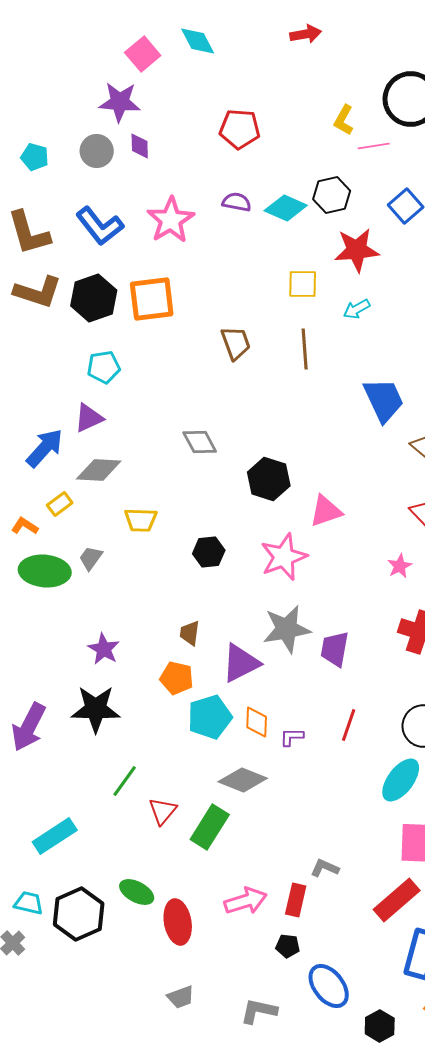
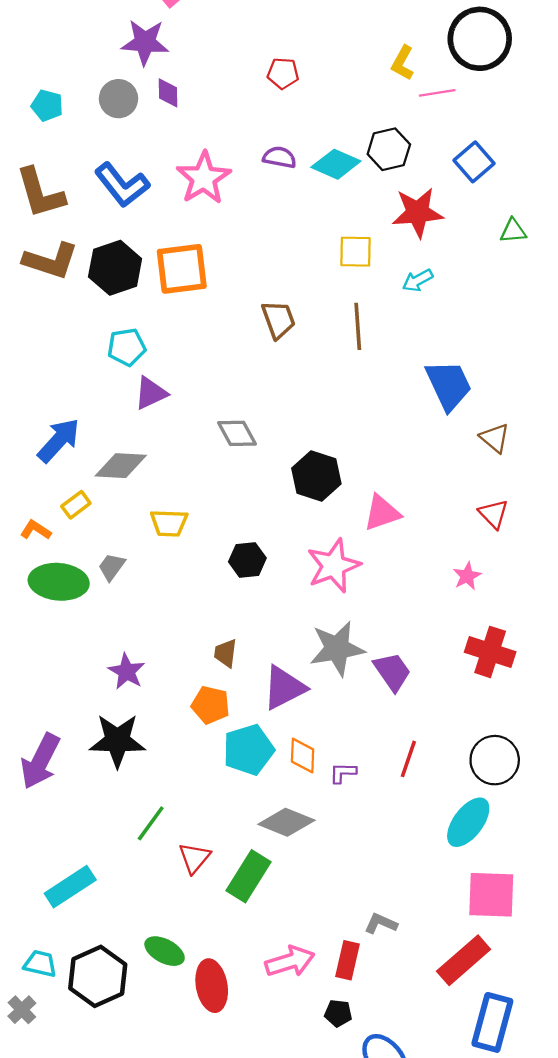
red pentagon: (240, 129) -> (283, 73), size x0.7
purple triangle: (89, 418) -> (151, 393), moved
purple trapezoid: (335, 649) -> (392, 672), turned 135

